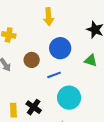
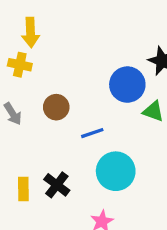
yellow arrow: (49, 17) -> (31, 32), moved
blue circle: (60, 48) -> (127, 85), moved

